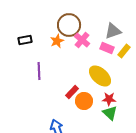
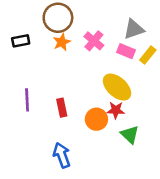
brown circle: (69, 25) -> (58, 18), moved
purple line: (39, 71) -> (27, 100), moved
red rectangle: (72, 92) -> (62, 108), moved, turned -56
red star: (109, 99) -> (116, 110), moved

